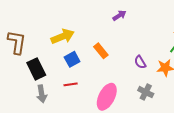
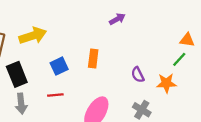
yellow arrow: (63, 36) -> (33, 36), moved
orange rectangle: (101, 51) -> (93, 58), turned 42

